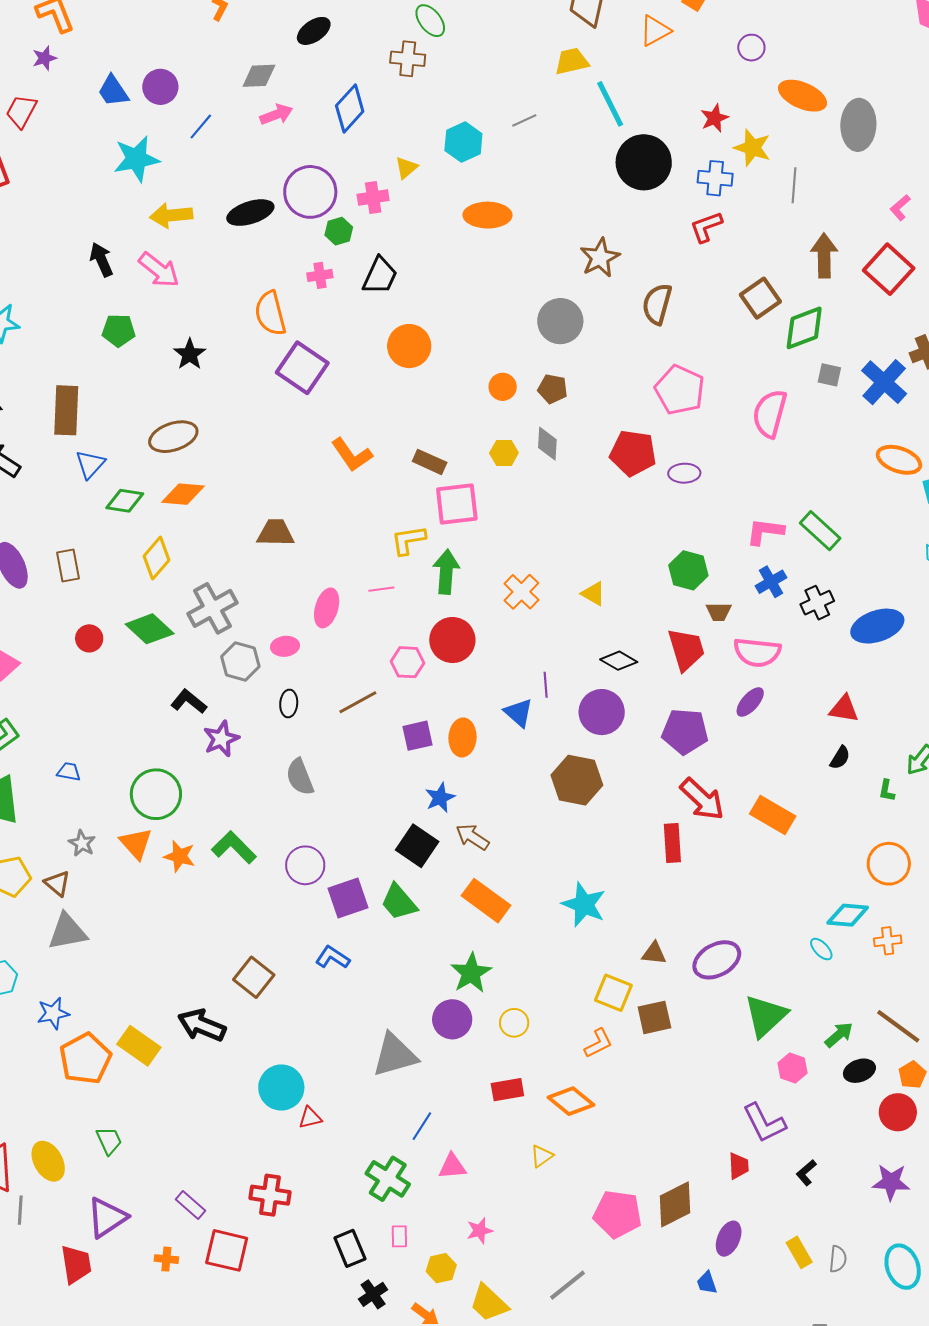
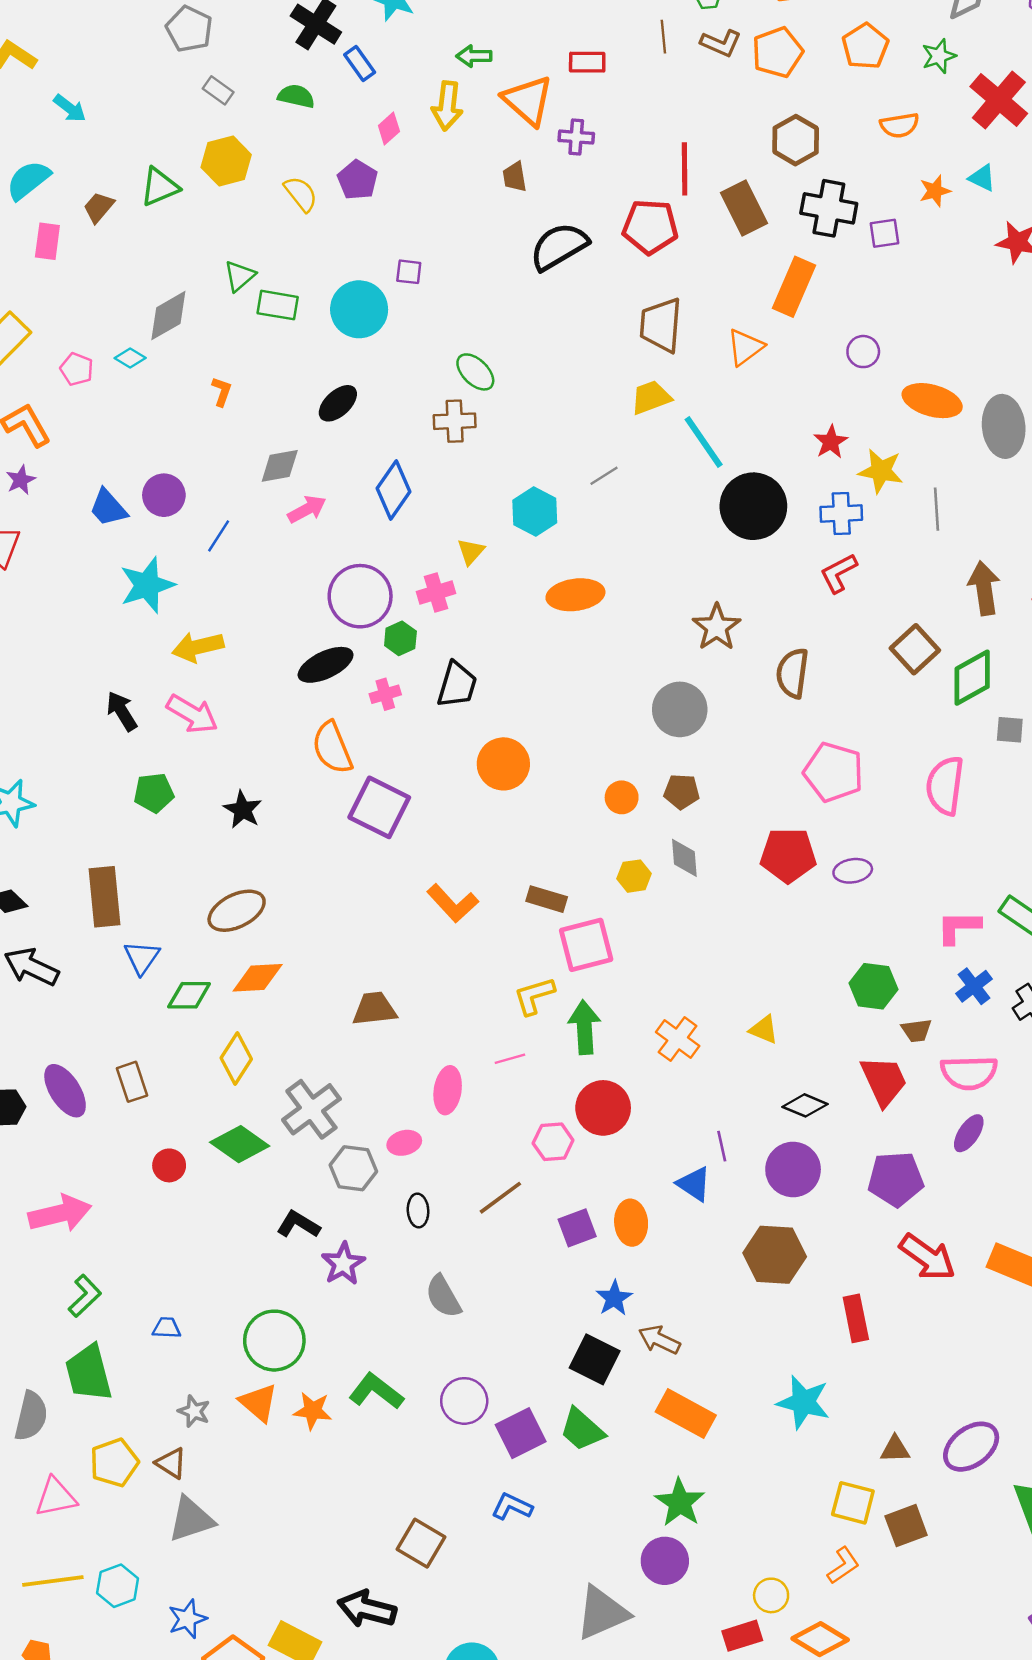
black ellipse: (250, 213) -> (326, 665), moved
red rectangle: (672, 843) -> (856, 1318), moved
yellow circle: (514, 1023) -> (771, 1595), moved

